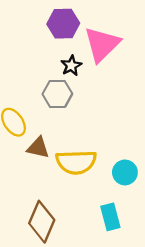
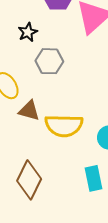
black star: (71, 66) -> (28, 32), moved

